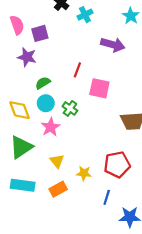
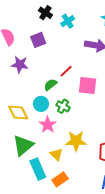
purple square: (40, 33) -> (38, 40), moved
red line: (77, 70) -> (66, 71), turned 32
green semicircle: (43, 83) -> (50, 85), moved
yellow star: (84, 173) -> (76, 141), moved, size x1.5
cyan rectangle: (23, 185) -> (38, 169), moved, turned 65

